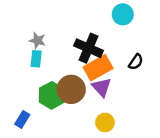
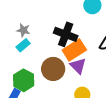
cyan rectangle: (36, 59) -> (23, 45), turned 48
green hexagon: (52, 95) -> (24, 80), moved

